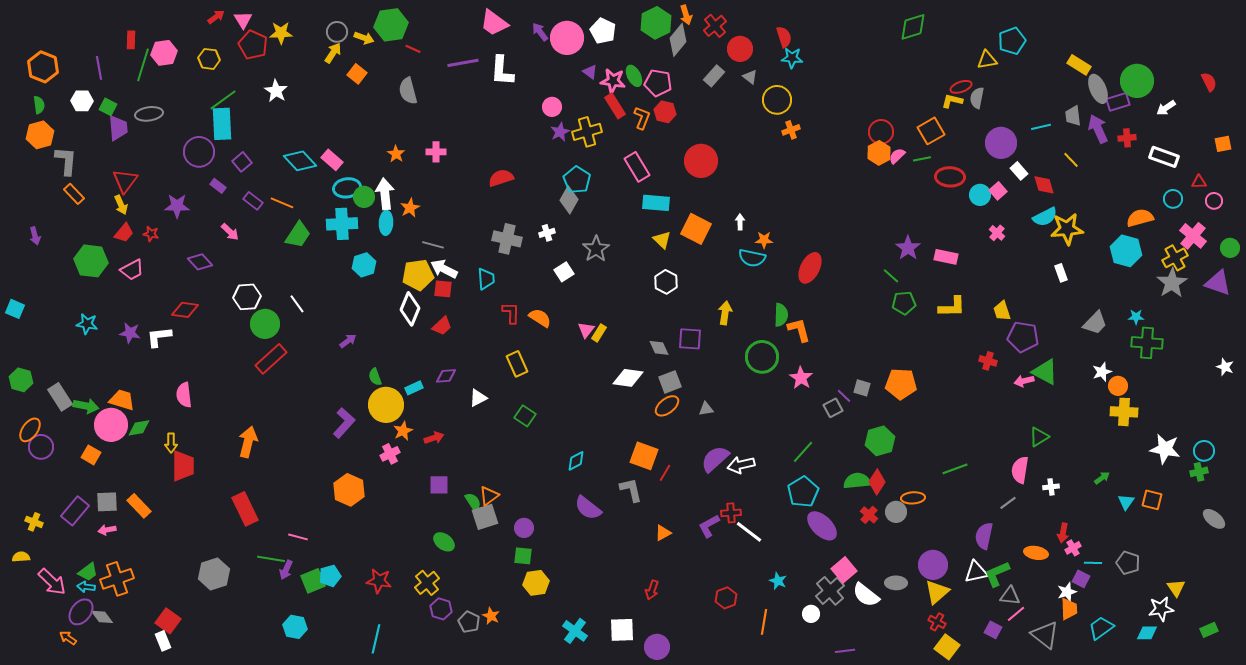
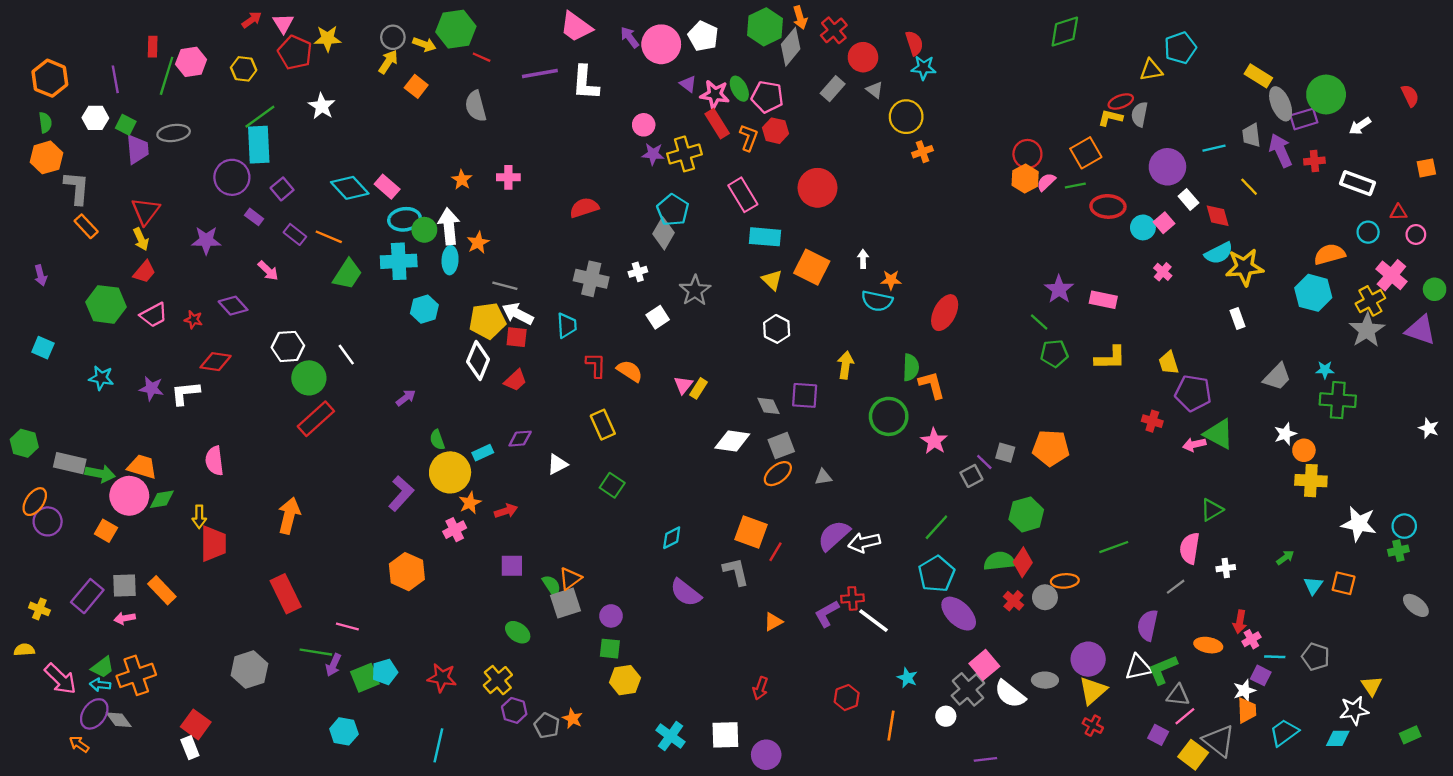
purple star: (560, 132) -> (653, 154), turned 30
red star: (151, 234) -> (193, 320), moved
cyan square: (15, 309) -> (43, 348), moved
gray rectangle: (60, 397) -> (70, 463), turned -44
yellow square: (947, 647) -> (1193, 755), moved

